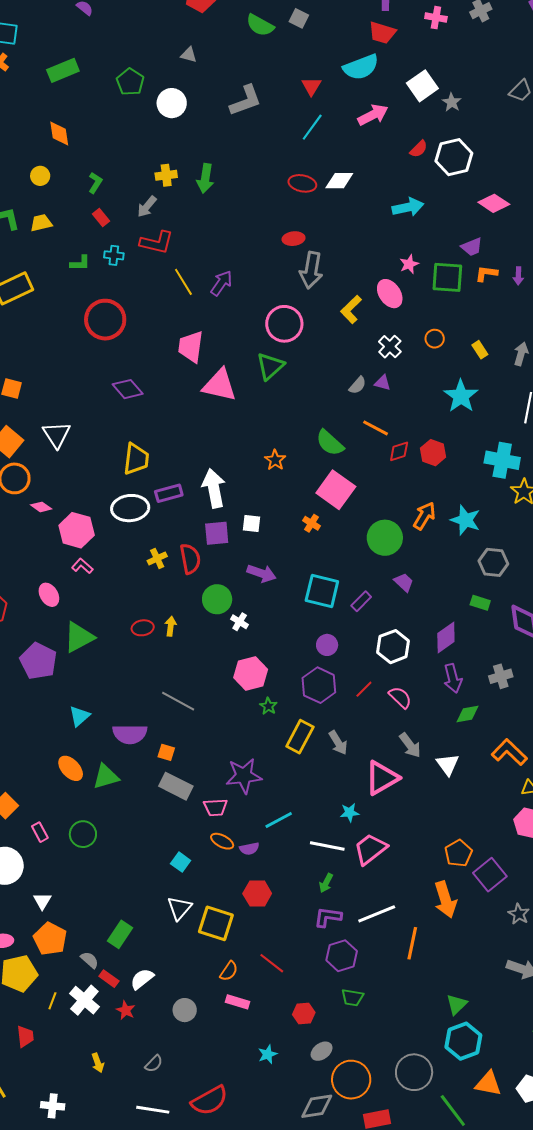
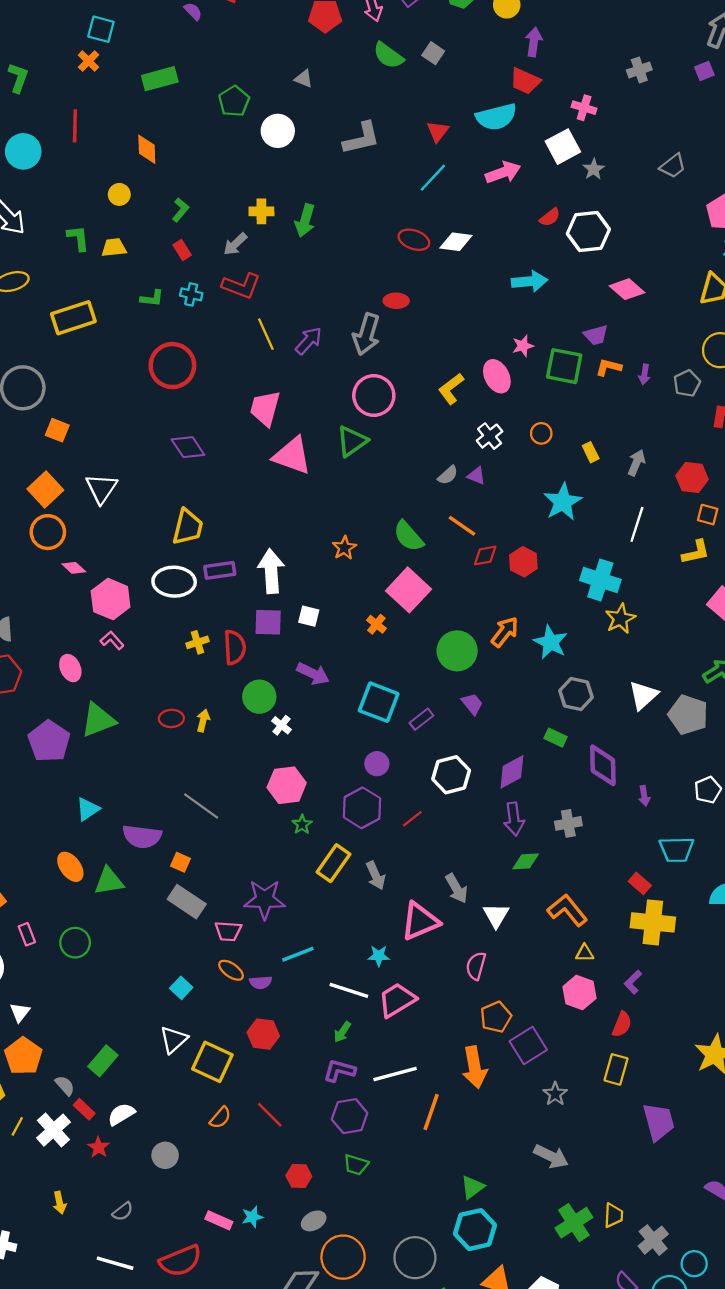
pink cross: (436, 18) -> (584, 108), moved
gray arrow: (311, 270) -> (366, 334), moved
pink semicircle: (400, 697) -> (476, 966), moved, turned -125
pink rectangle: (238, 1002) -> (219, 1220), moved

